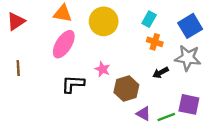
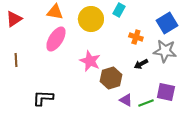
cyan rectangle: (149, 19) -> (119, 10), moved
pink star: (102, 69) -> (90, 61), size x1.5
black L-shape: (73, 84) -> (43, 98), moved

